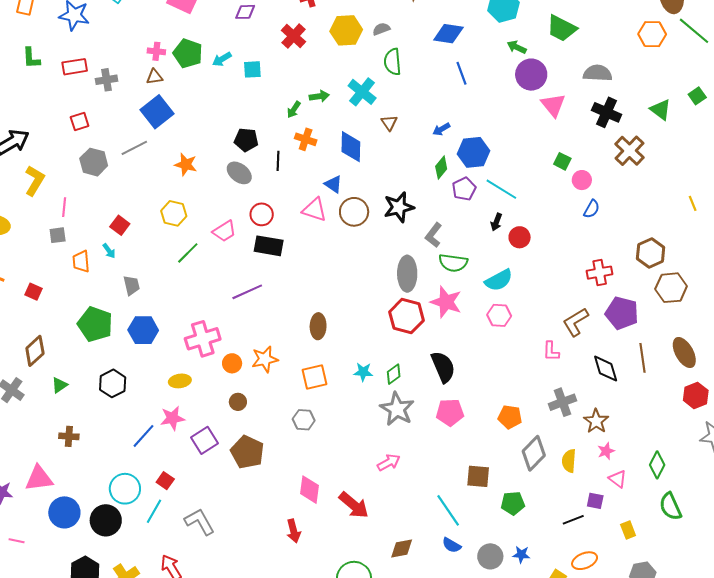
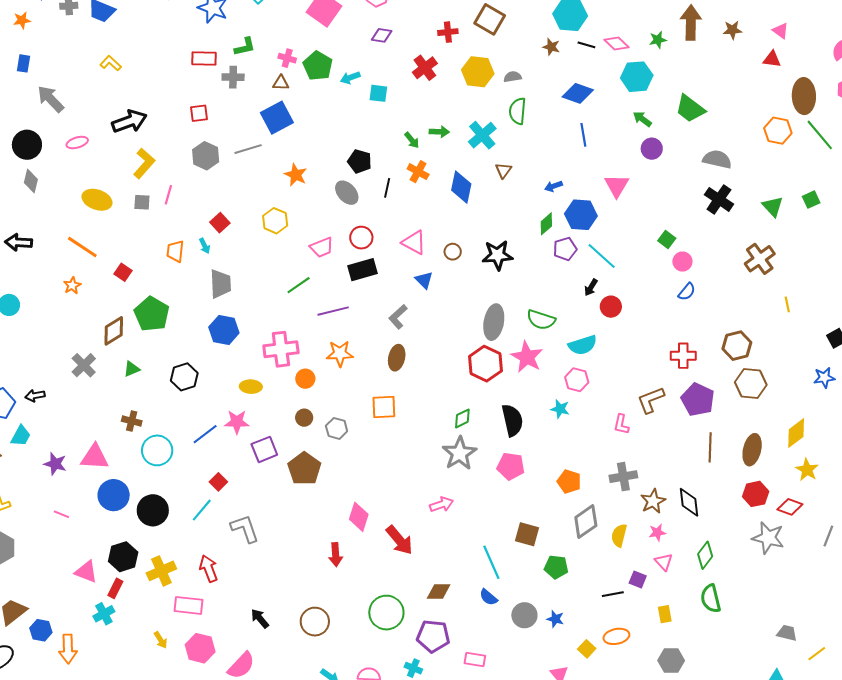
green L-shape: (31, 58) -> (245, 47), moved, turned -110
purple circle: (531, 75) -> (652, 149), size x0.7
pink triangle: (553, 105) -> (617, 186), moved
green arrow: (294, 110) -> (412, 140), turned -84
brown cross: (630, 151) -> (760, 259), moved
blue triangle: (333, 184) -> (424, 280), moved
brown circle: (354, 212) -> (453, 252), size x0.6
gray square: (58, 235) -> (142, 202), moved
gray L-shape: (434, 235) -> (398, 317), moved
black rectangle: (269, 246) -> (363, 270), turned -36
green line: (188, 253) -> (299, 285), moved
gray trapezoid: (131, 285) -> (221, 284), size x1.4
green pentagon: (95, 324) -> (152, 314), moved
brown ellipse: (684, 353) -> (752, 450), turned 32
orange star: (265, 359) -> (340, 354), moved
black diamond: (606, 369) -> (689, 502), moved
cyan star: (363, 372) -> (560, 409), moved
gray hexagon: (304, 420) -> (337, 428), moved
cyan circle: (125, 489) -> (157, 450), moved

